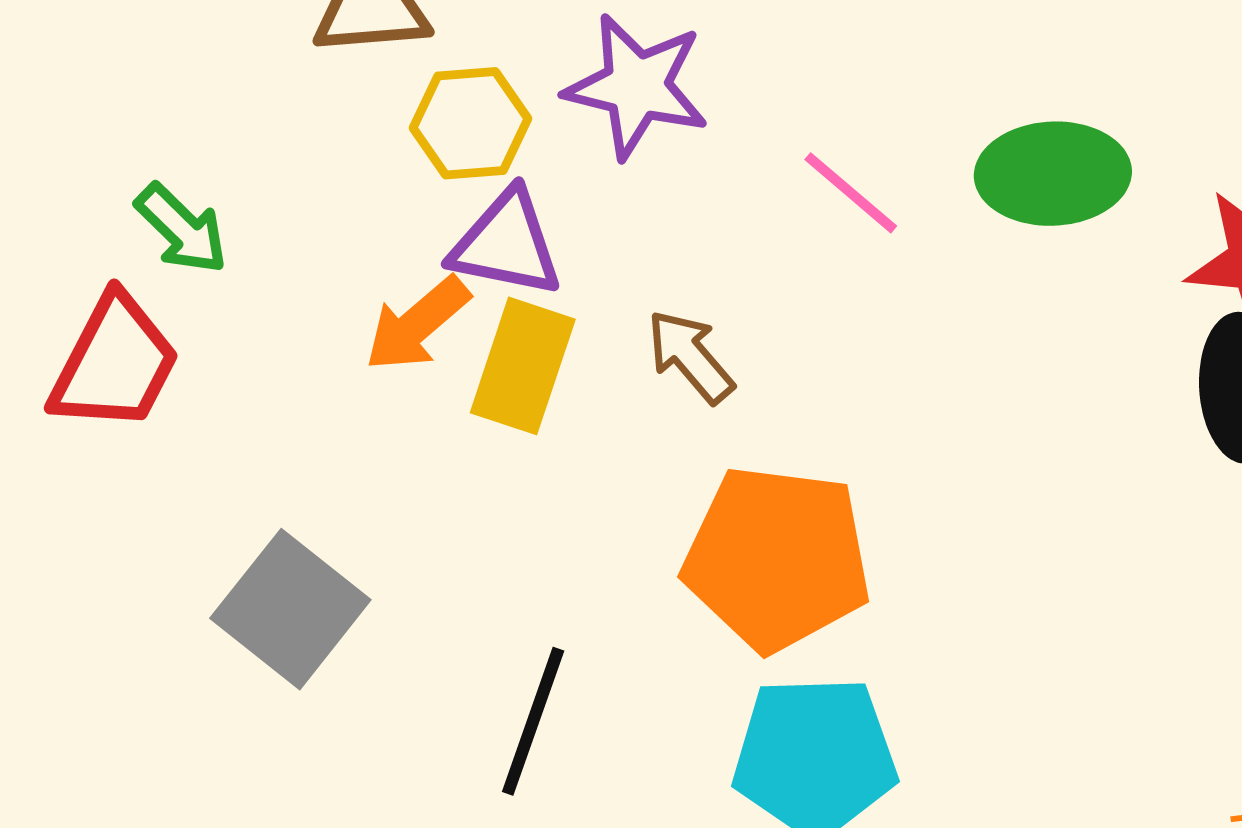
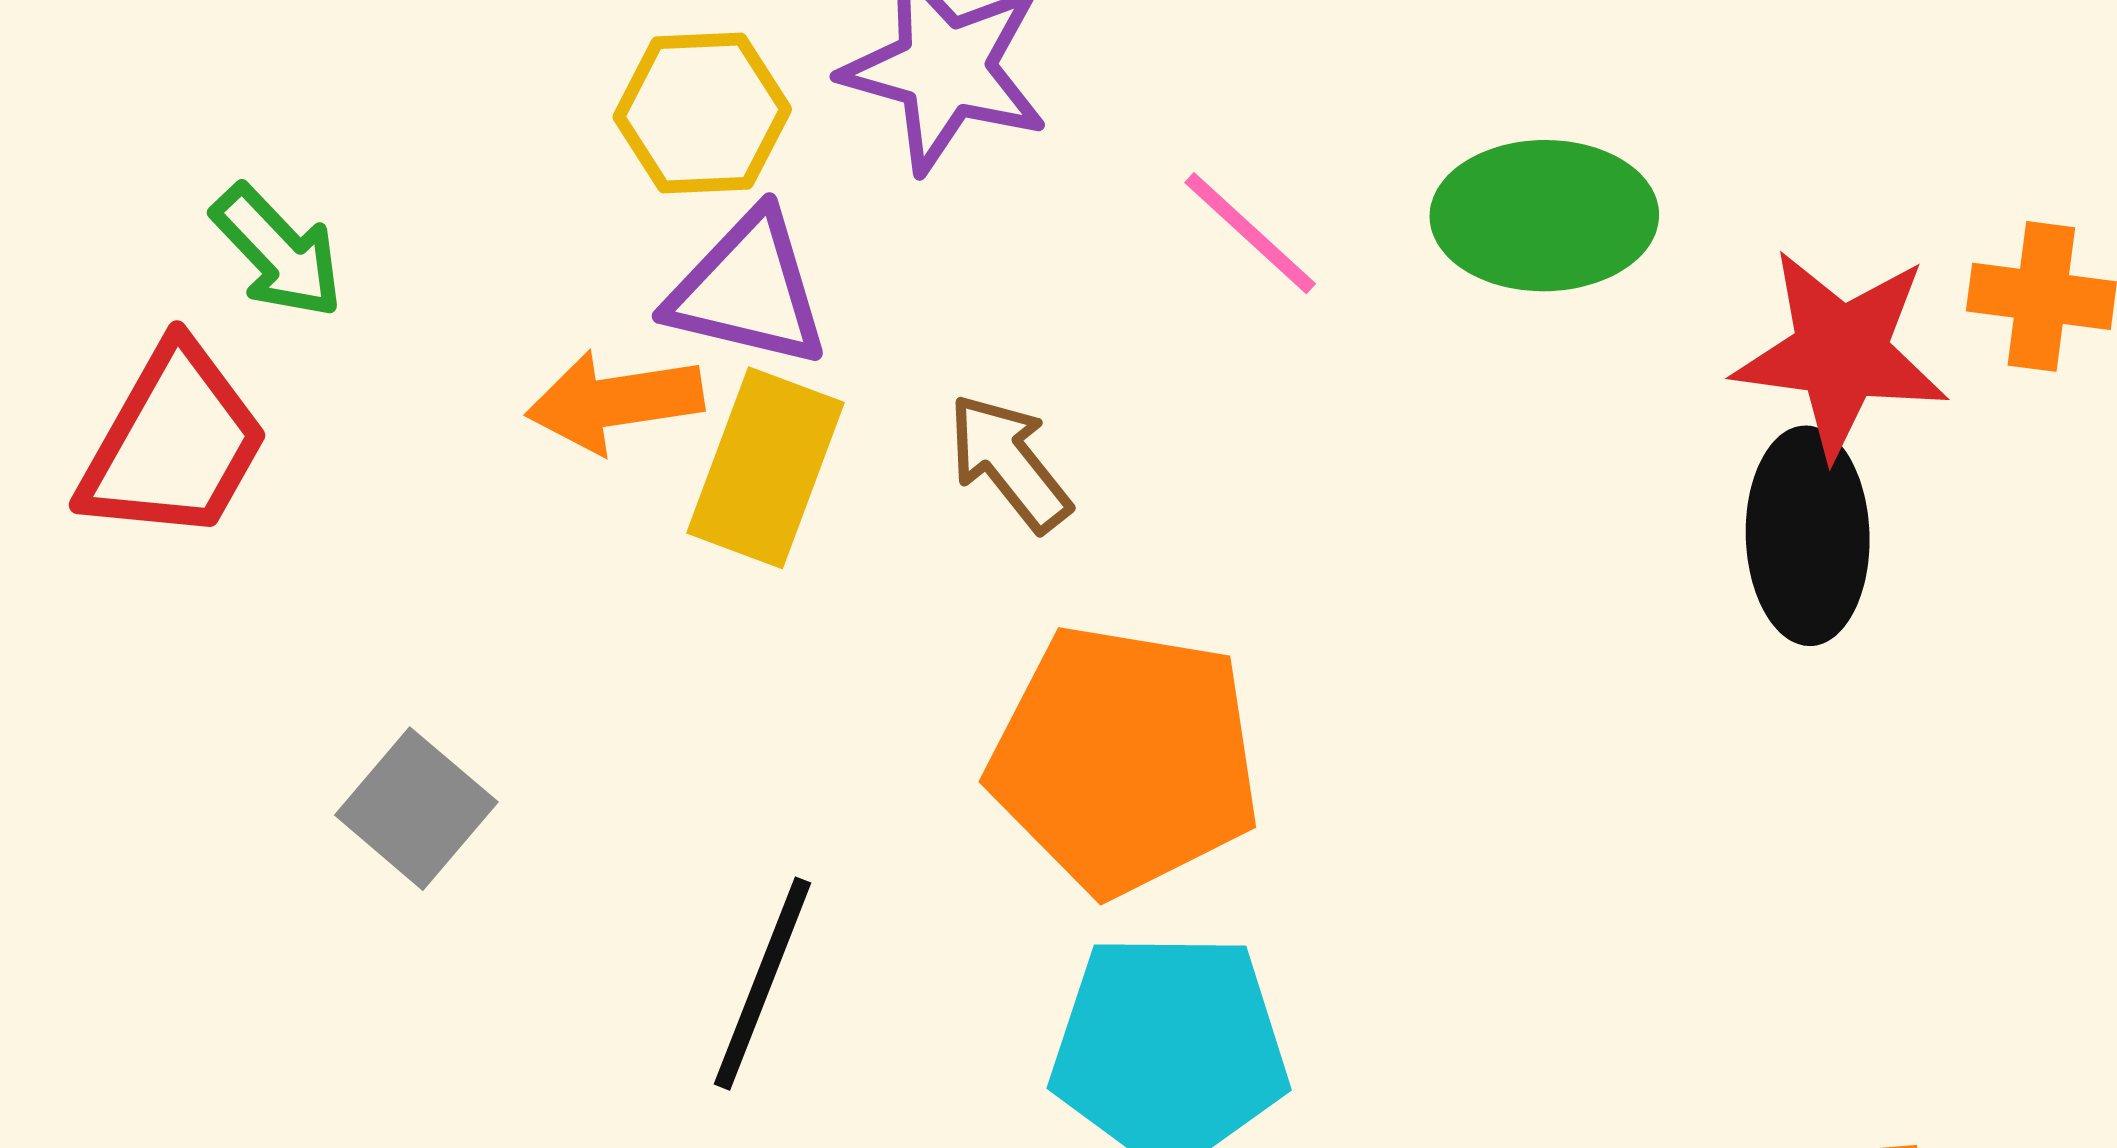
orange arrow: (417, 324) -> (615, 402), turned 30
gray square: (290, 609) -> (416, 809), size x0.7

